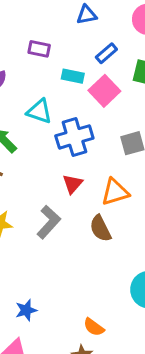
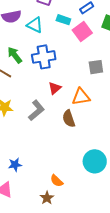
cyan triangle: (39, 111) -> (35, 25), moved
blue cross: (74, 137) -> (44, 57), moved

